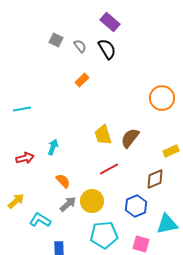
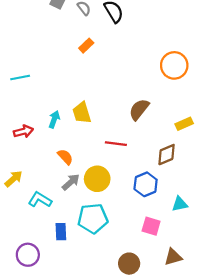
yellow trapezoid: (103, 135) -> (82, 113), moved
red line: (109, 169) -> (116, 144), turned 36
cyan triangle: (167, 224) -> (180, 204), size x0.7
cyan pentagon: (104, 235) -> (93, 218), moved

